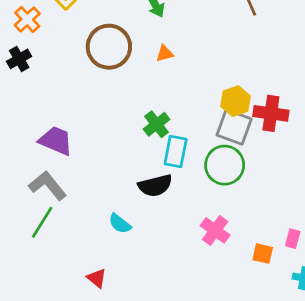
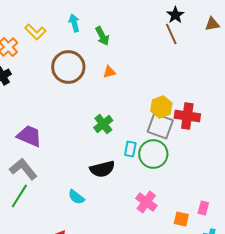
cyan rectangle: (176, 151) -> (130, 149), moved, size x0.7

